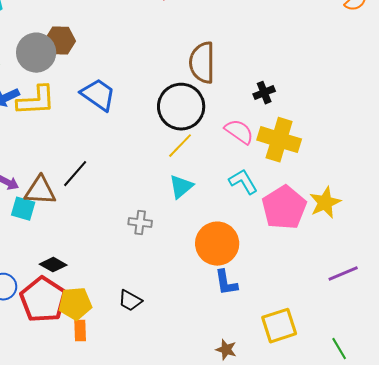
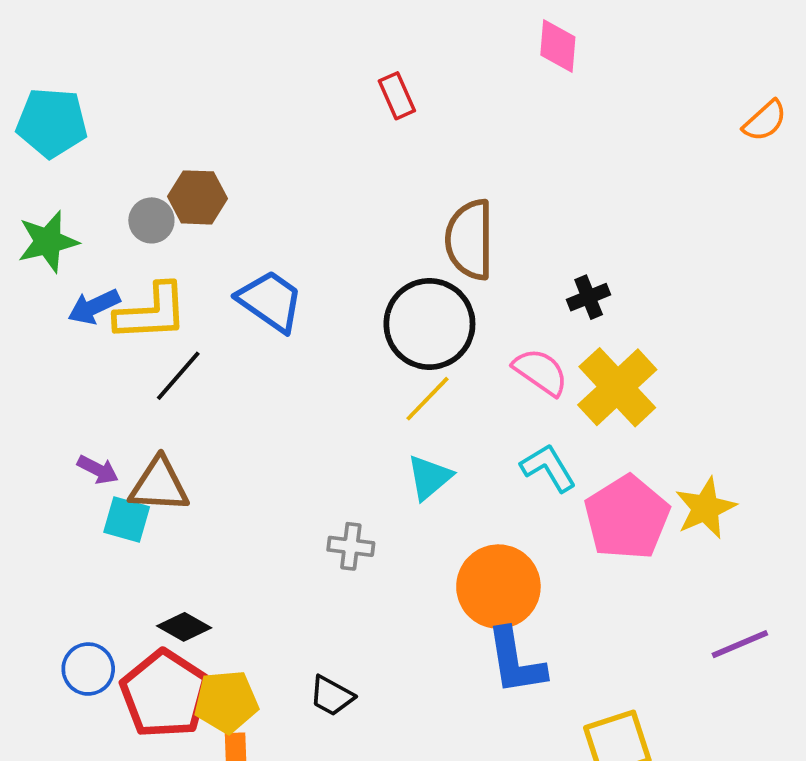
gray circle: (36, 53) -> (151, 220), size x0.6
yellow cross: (279, 140) -> (617, 387), turned 30
black line: (75, 174) -> (178, 376), moved
blue L-shape: (226, 283) -> (516, 661), size x1.4

